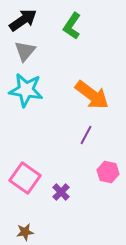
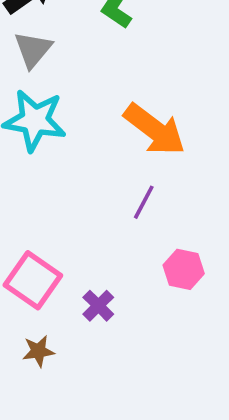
brown star: (25, 232) -> (38, 351), moved

